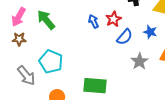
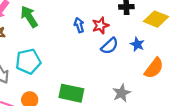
gray star: (139, 61) -> (121, 93), moved
cyan pentagon: (51, 62) -> (28, 61), turned 30

